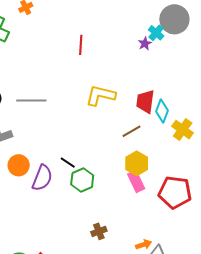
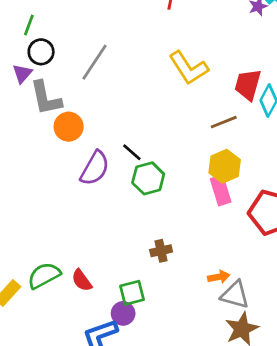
yellow L-shape: (100, 95) -> (189, 68), turned -144
gray line: (31, 101) -> (94, 62), turned -64
orange circle: (19, 165) -> (69, 127), moved

